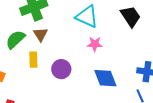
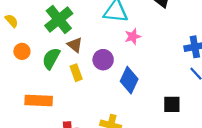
purple circle: (61, 69) -> (103, 60), moved
blue diamond: (105, 78) -> (129, 80), moved, turned 65

